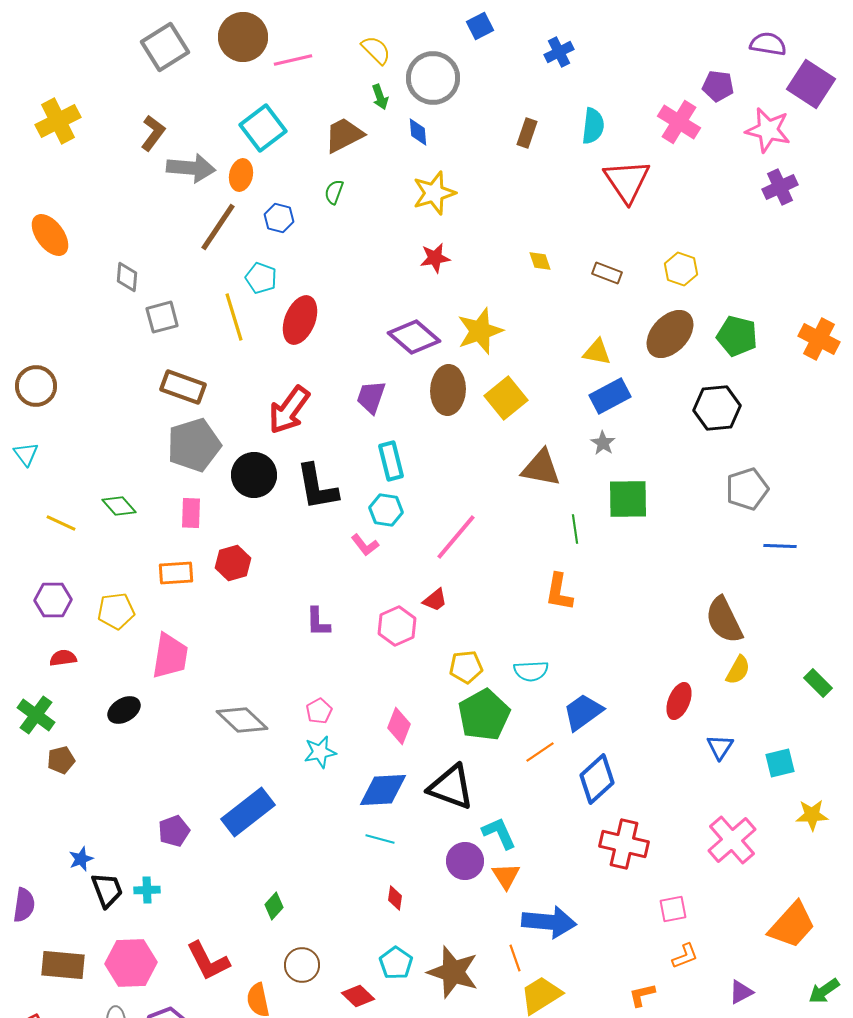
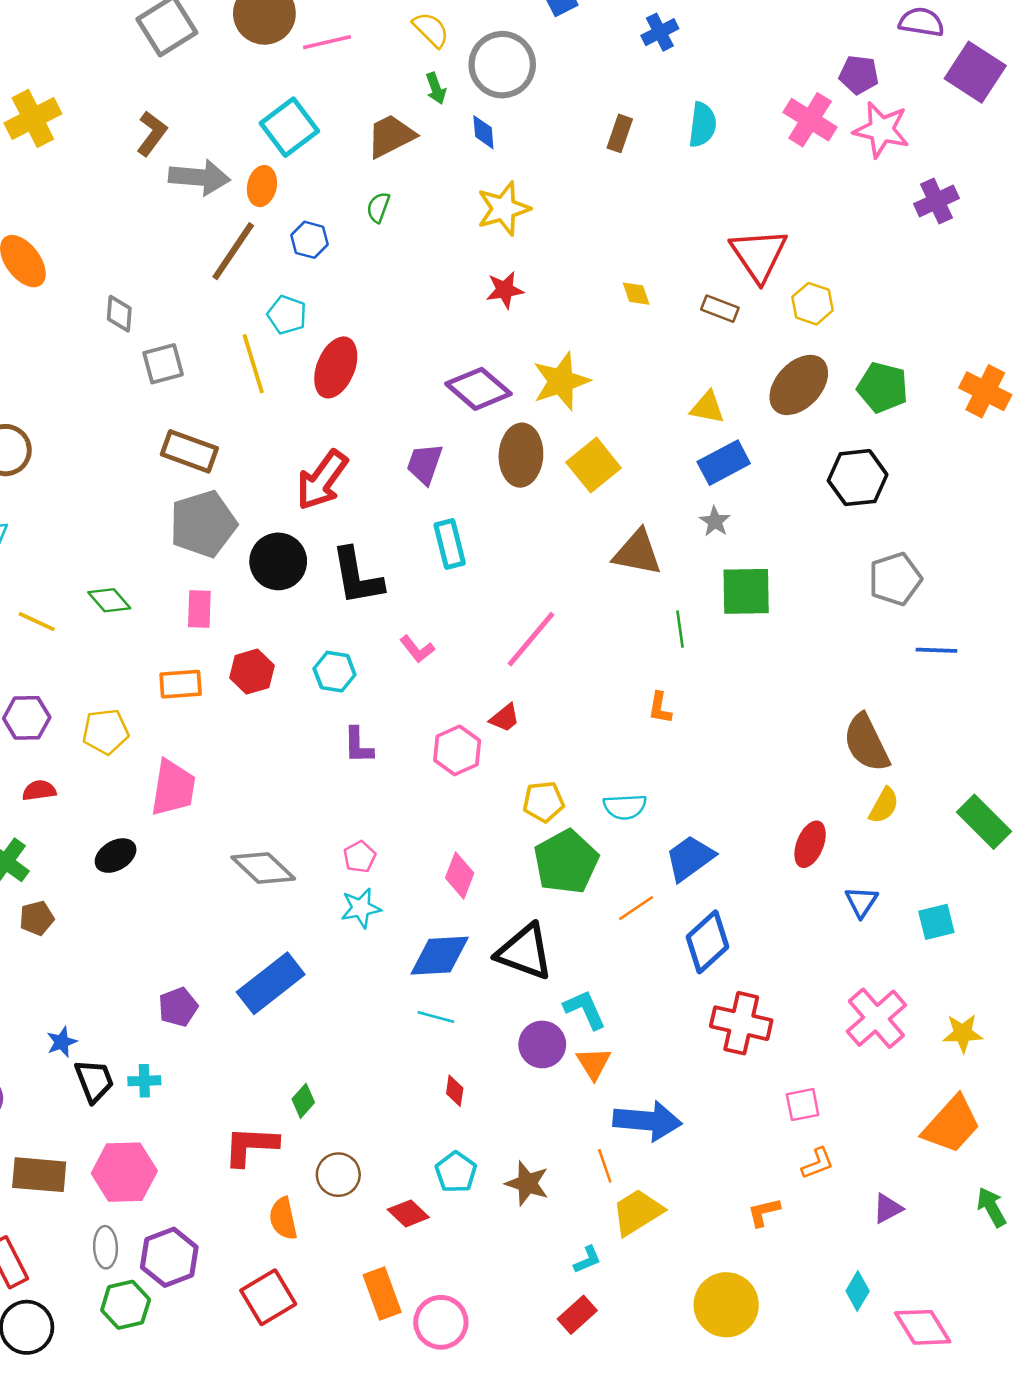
pink star: (768, 130) -> (881, 130), moved
red triangle: (627, 181) -> (759, 255), moved
cyan hexagon: (386, 510) -> (335, 672), moved
orange L-shape: (559, 592) -> (660, 708), size x0.7
green rectangle: (818, 683) -> (984, 822), size x1.5
yellow star: (812, 815) -> (963, 1033), moved
red L-shape: (208, 961) -> (251, 1146), moved, turned 120
brown star: (453, 972) -> (527, 1183), size x0.7
green arrow: (824, 991) -> (991, 1207), turned 96

